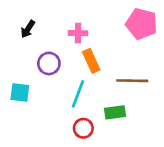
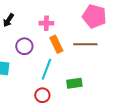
brown line: (132, 81) -> (85, 44), moved
red circle: (83, 128) -> (42, 95), moved

